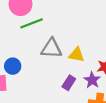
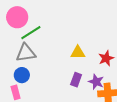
gray triangle: (51, 48) -> (26, 53), moved
purple star: (92, 80) -> (96, 82), moved

